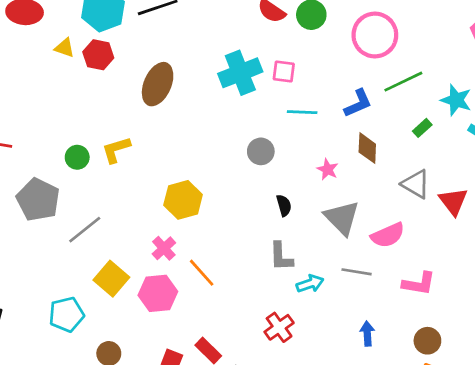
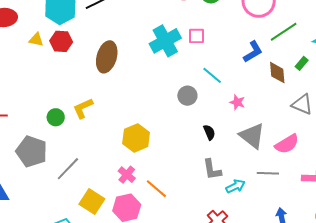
cyan line: (302, 112) -> (212, 75), moved, turned 45
brown diamond: (367, 148) -> (277, 73), moved

